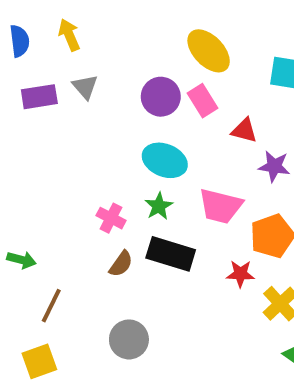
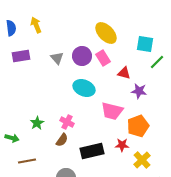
gray triangle: (85, 87) -> (57, 58), moved
green star: (159, 206) -> (37, 123), moved
pink cross: (111, 218) -> (67, 122), moved
black rectangle: (171, 254) -> (92, 151), moved, turned -30
brown line: (51, 306) -> (27, 161), turned 54

